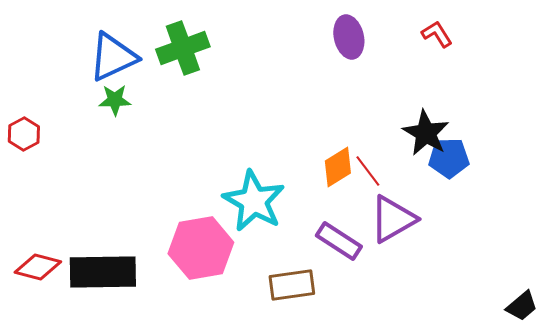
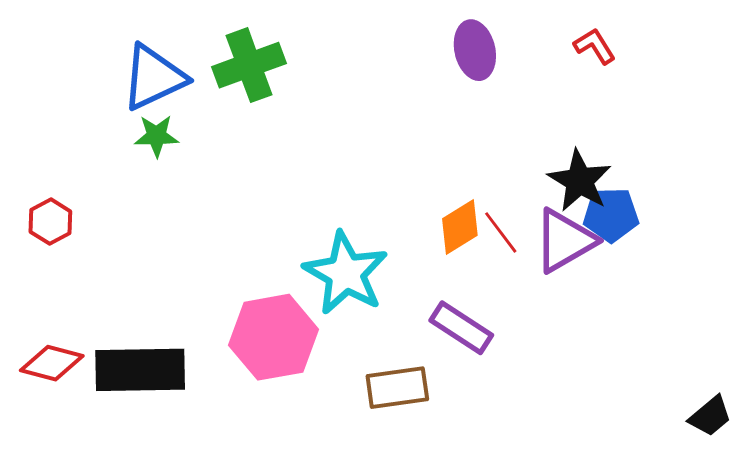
red hexagon: (24, 134) -> (50, 222), moved
purple triangle: (393, 219) -> (565, 241), moved

